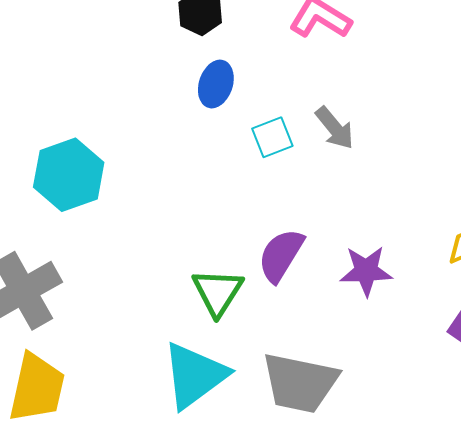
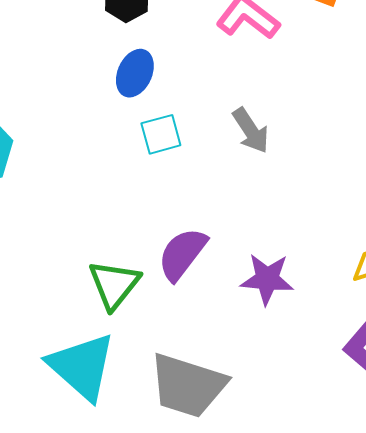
cyan square: (272, 137) -> (161, 134), moved
cyan triangle: (195, 375) -> (82, 366), turned -48

